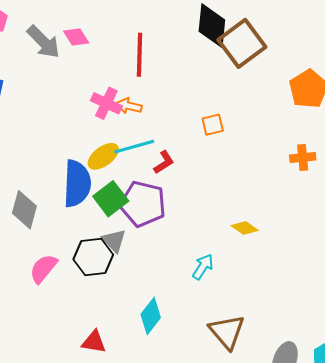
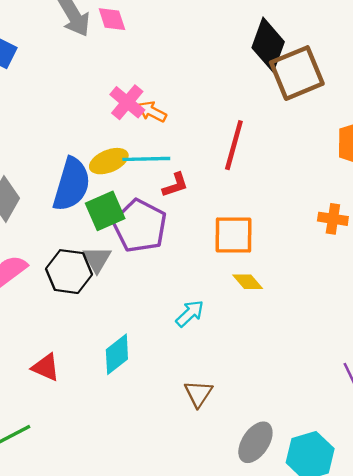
red line: (139, 55) -> (234, 145), moved
orange square: (213, 125) -> (233, 235), moved, size x1.6
brown triangle: (227, 332) -> (198, 394), size x0.7

